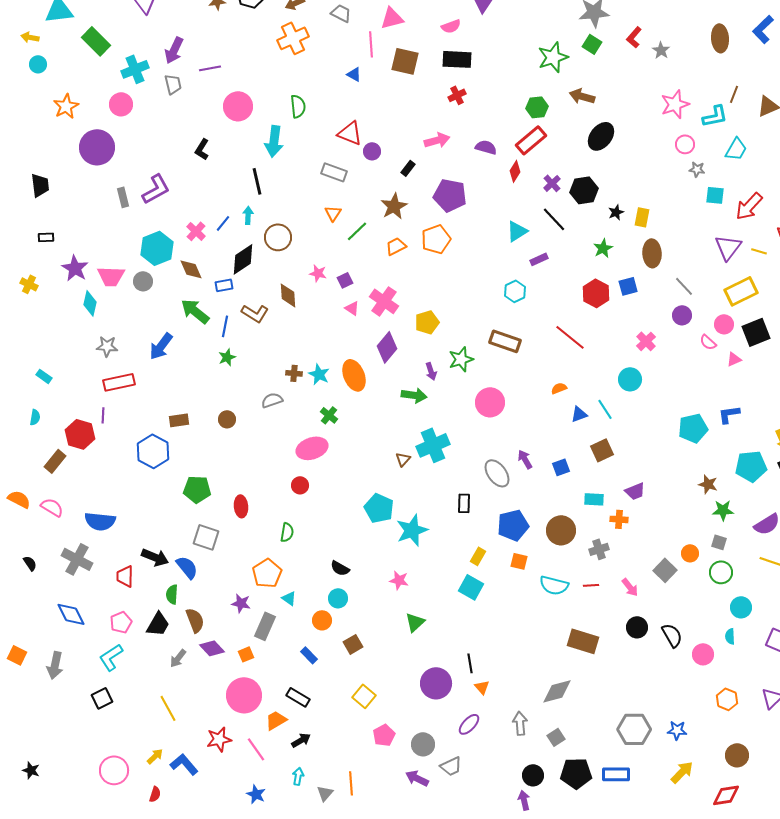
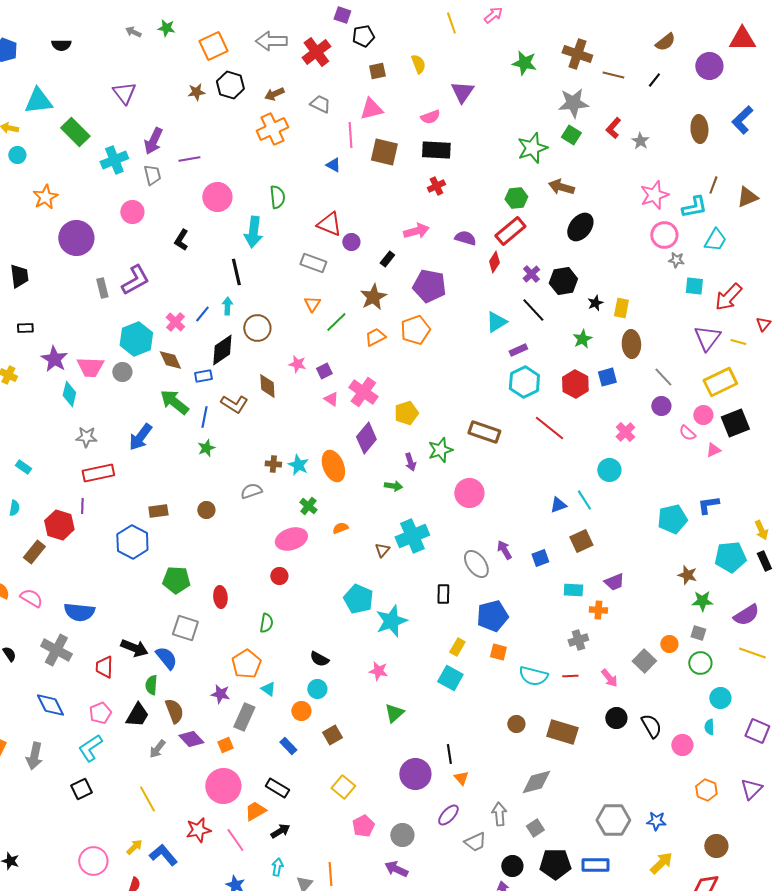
pink circle: (121, 104) -> (132, 212), moved
pink circle: (685, 144) -> (664, 235), size x1.4
cyan hexagon: (515, 291) -> (524, 382), moved, size x1.4
orange semicircle: (559, 388) -> (340, 528), moved
green arrow: (414, 395) -> (393, 486), size x0.7
brown circle: (561, 530) -> (516, 724), moved, size x0.6
gray trapezoid: (451, 766) -> (475, 842), moved

